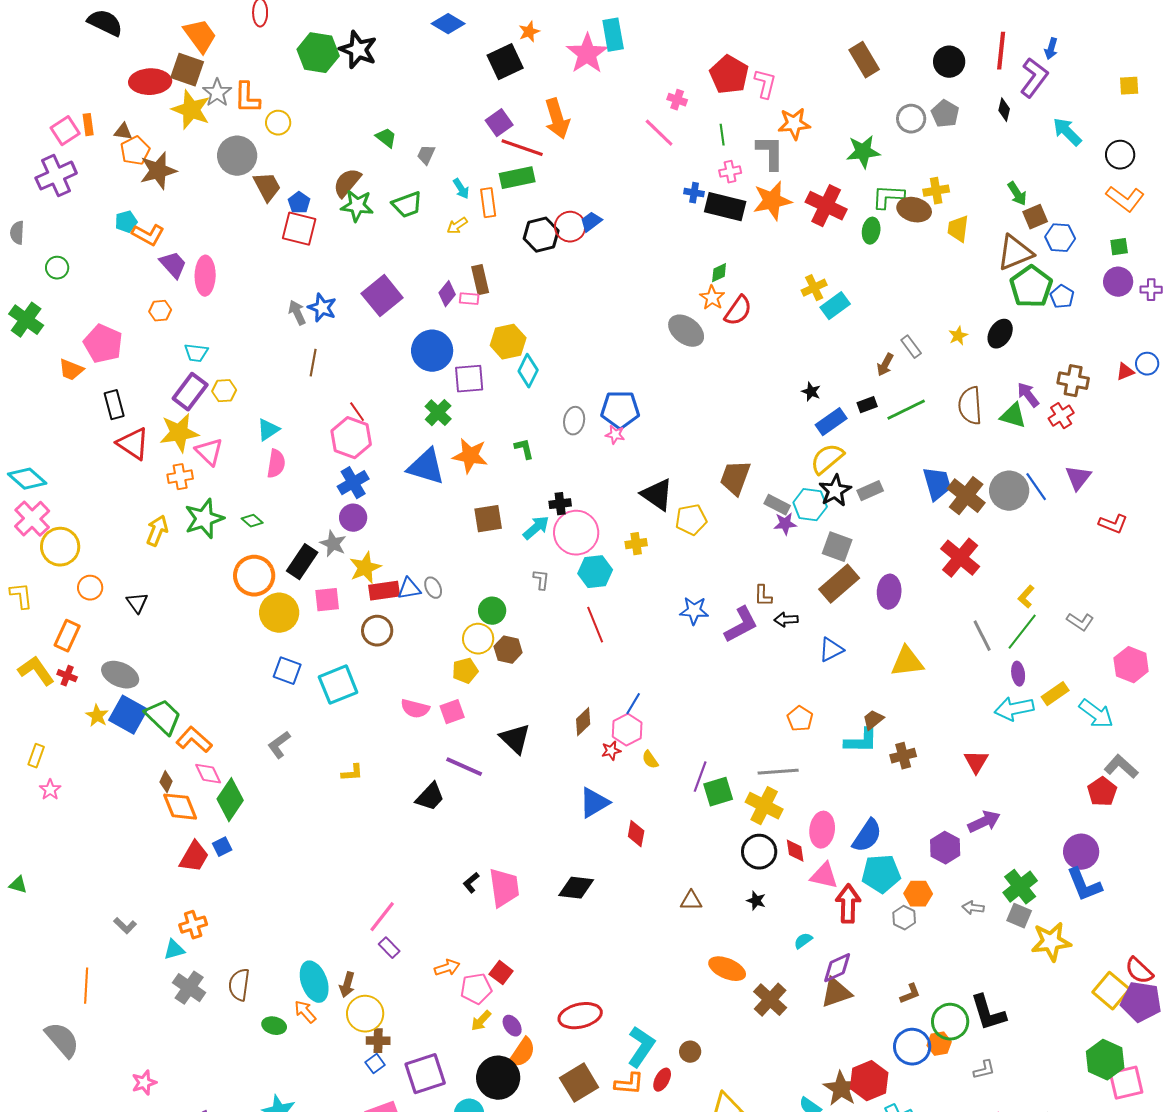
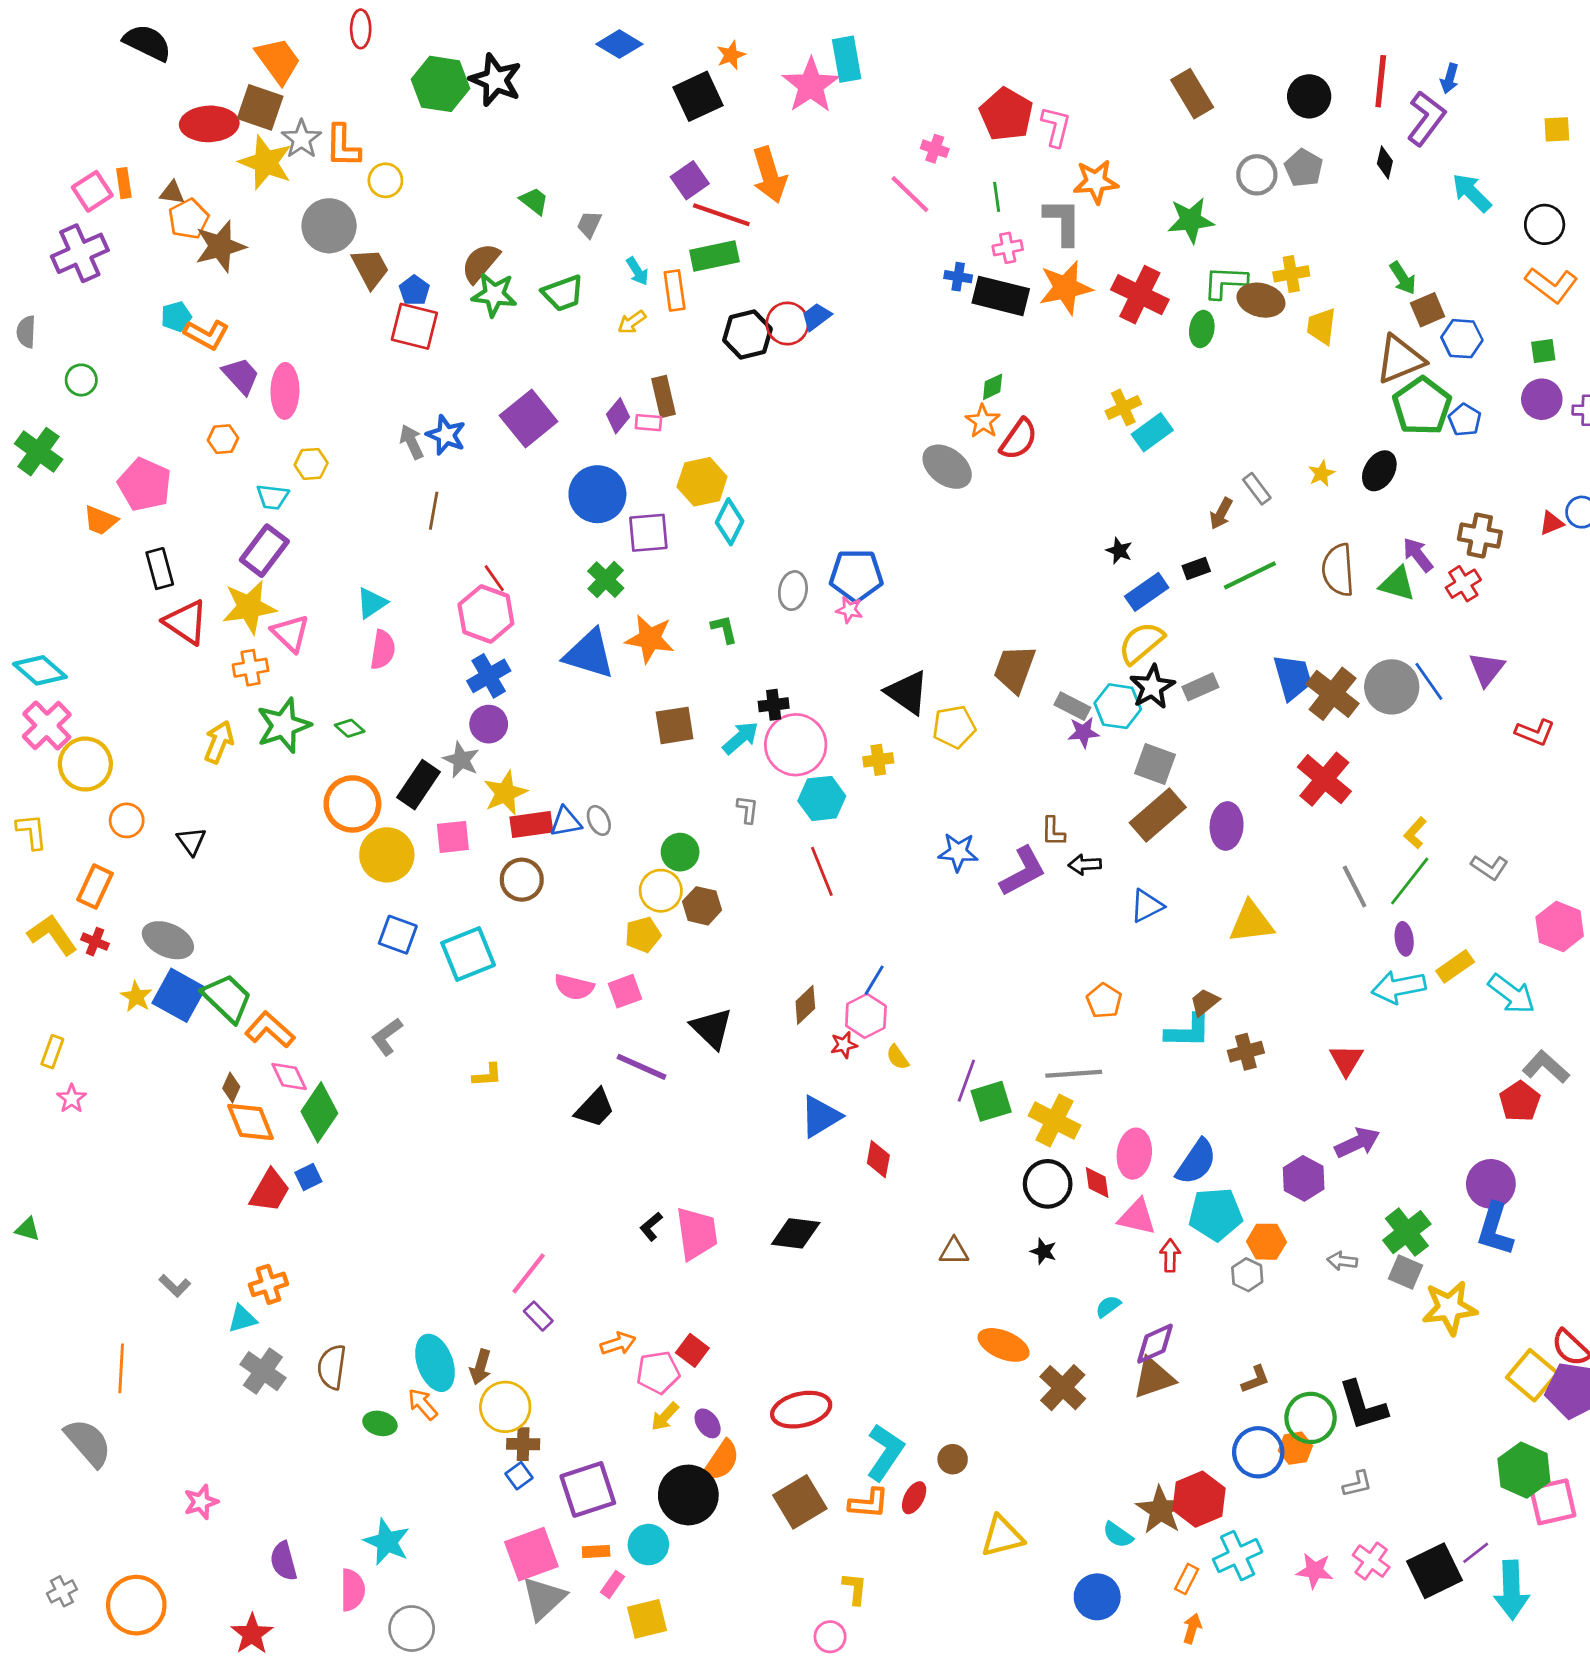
yellow hexagon: (224, 391) -> (311, 464), moved
blue L-shape: (1084, 885) -> (1495, 1229), turned 39
red arrow: (848, 904) -> (1170, 1255), size x0.6

